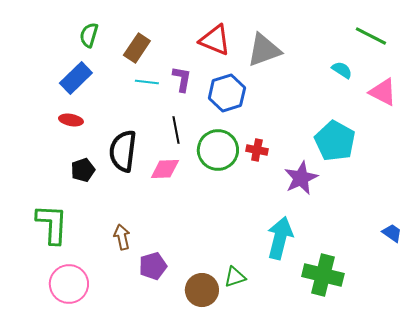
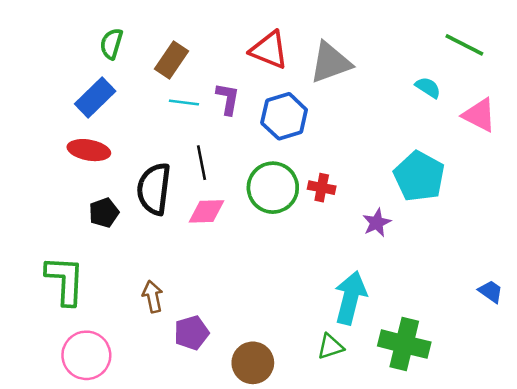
red ellipse: (71, 120) -> (89, 150), size x1.4
black line: (176, 130) -> (201, 163), moved
purple star: (301, 178) -> (377, 223), size x0.7
green triangle: (235, 277) -> (330, 347), moved

